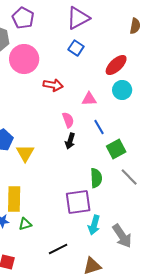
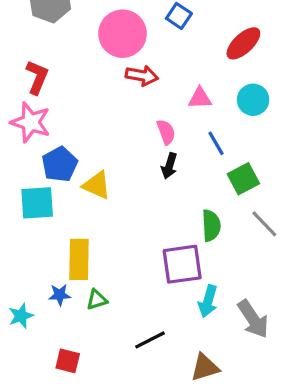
pink circle: (24, 59) -> (123, 34), moved
cyan circle: (122, 90) -> (253, 100), moved
yellow triangle: (25, 153) -> (97, 185), turned -36

